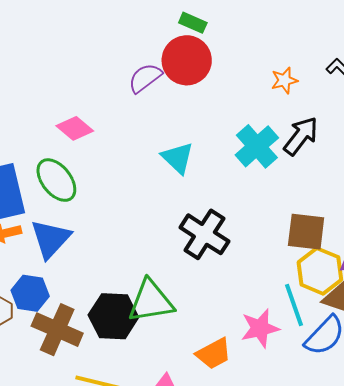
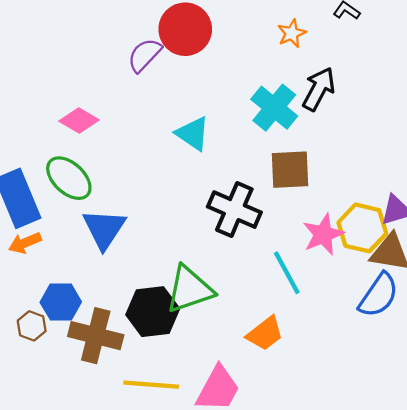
brown square: (306, 232) -> (290, 170), moved
blue triangle: (51, 239) -> (104, 229), moved
cyan line: (294, 305) -> (287, 273), moved
pink star: (260, 328) -> (323, 234), moved

